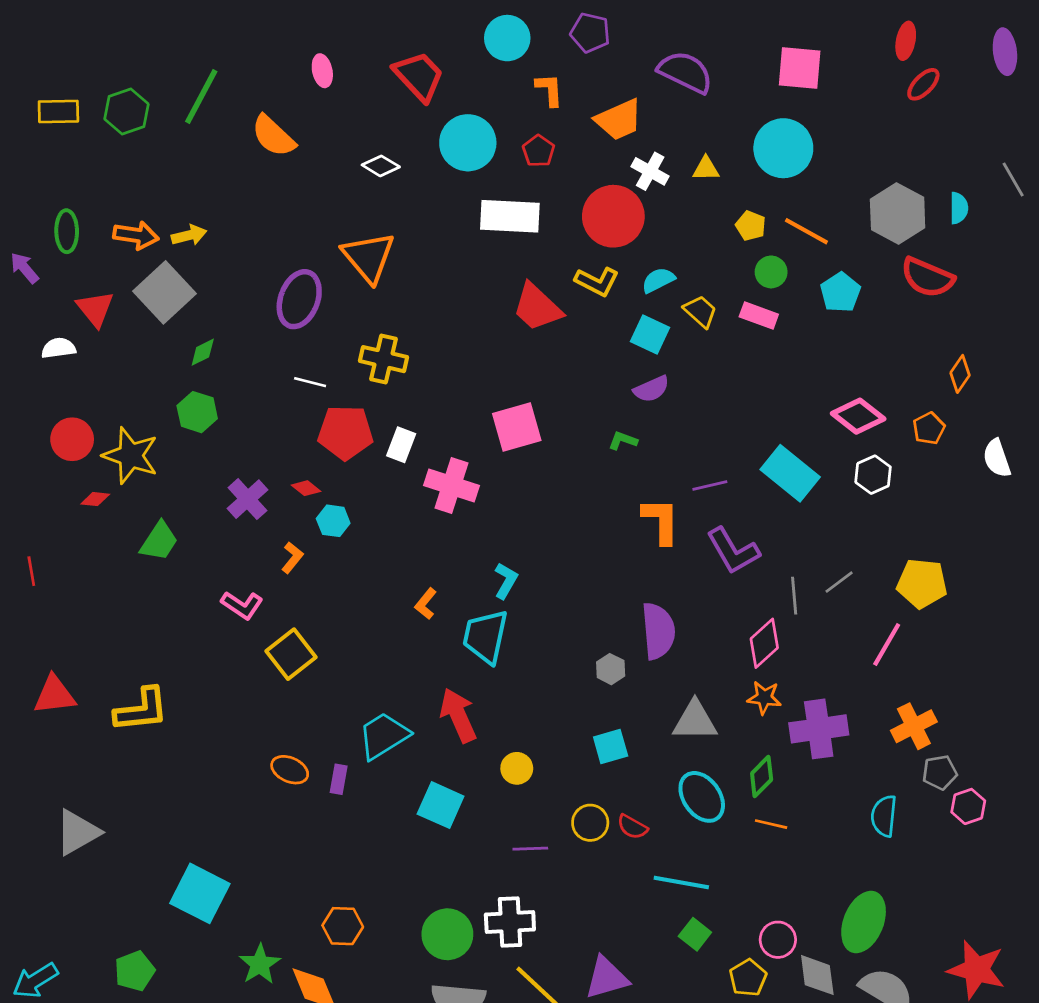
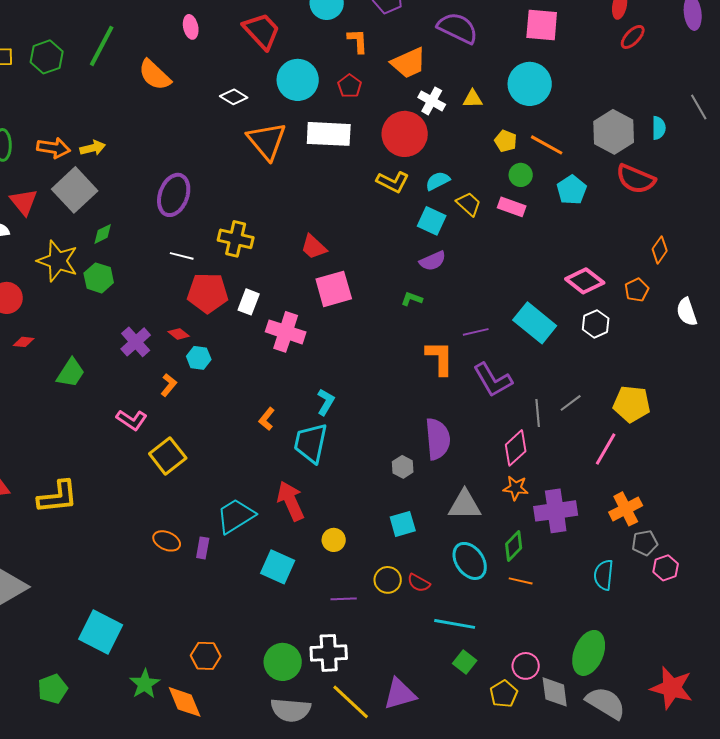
orange triangle: (369, 257) -> (267, 141), moved
red trapezoid: (537, 307) -> (314, 247), moved, size x0.7
yellow star: (131, 456) -> (58, 261), moved

